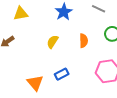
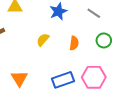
blue rectangle: (62, 74) -> (63, 80), moved, size x1.5

